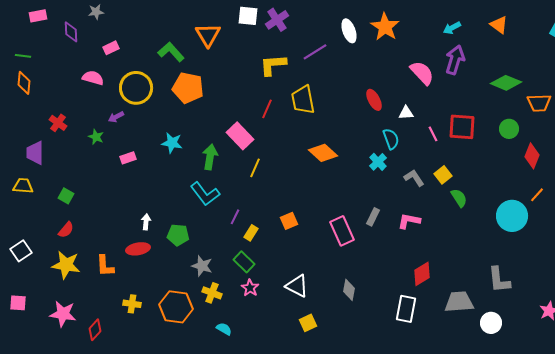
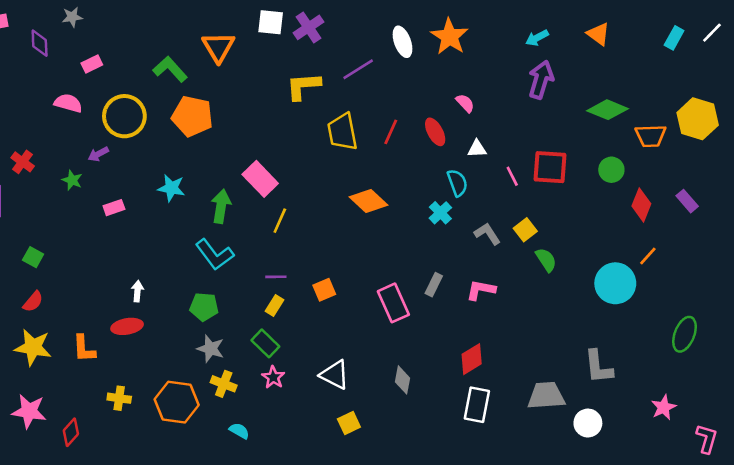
pink semicircle: (422, 73) -> (465, 103), moved, size x0.6
red line: (267, 109) -> (391, 132), moved
purple line: (235, 217) -> (276, 277), moved, turned 63
green pentagon: (178, 235) -> (204, 307), moved
red diamond: (422, 274) -> (472, 359), moved

